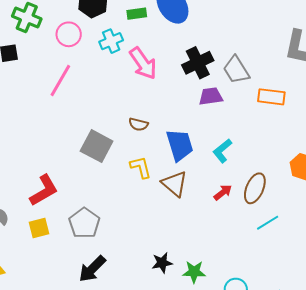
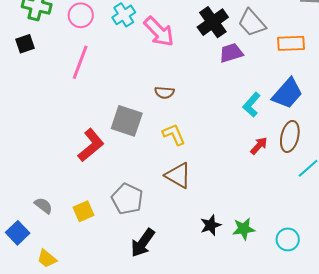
blue trapezoid: (180, 145) -> (287, 93), moved, turned 68
brown triangle: (175, 184) -> (178, 175), moved
red L-shape: (44, 190) -> (91, 145), moved

